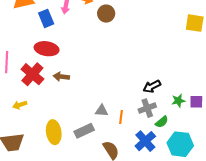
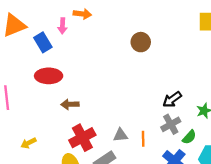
brown circle: (106, 14) -> (141, 42), moved
red cross: (32, 74) -> (82, 138), moved, turned 30

